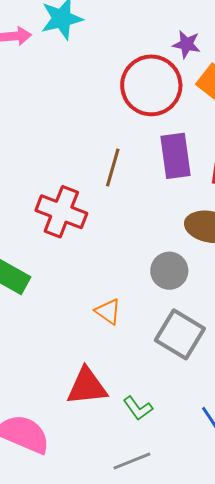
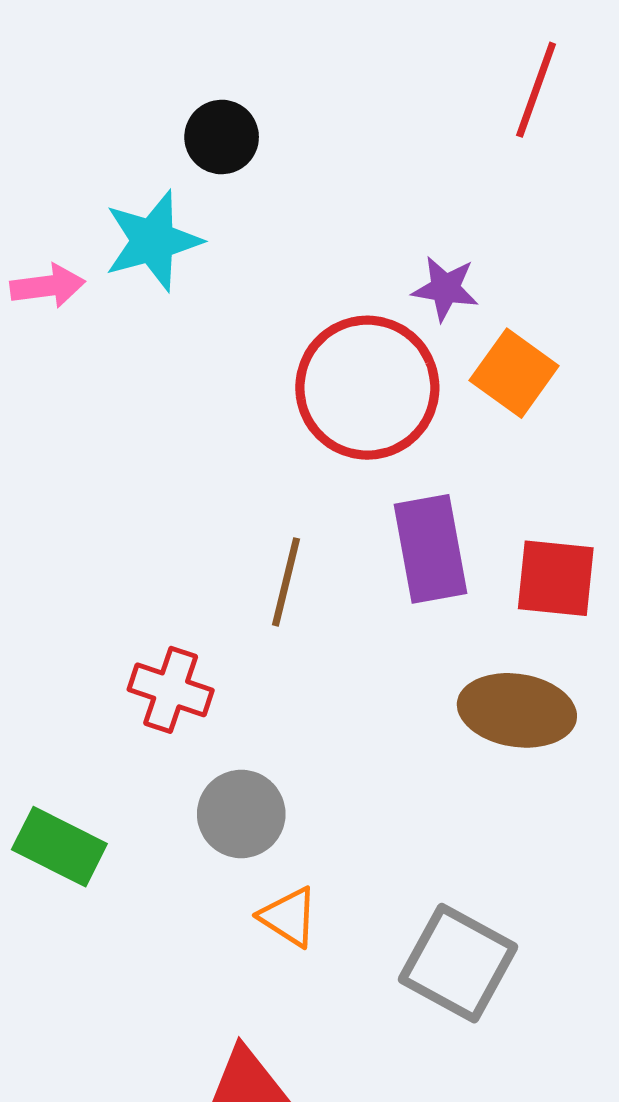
red cross: (61, 212) -> (171, 690), size x0.7
gray circle: (169, 271) -> (241, 814), moved

